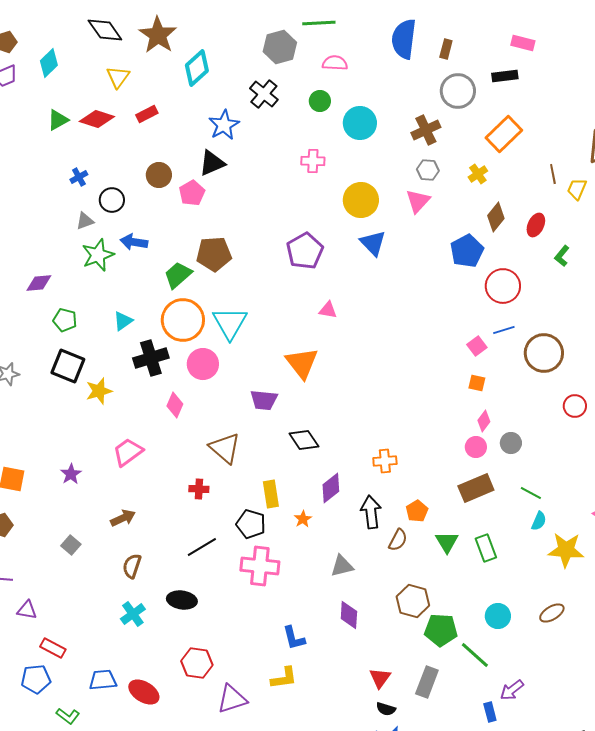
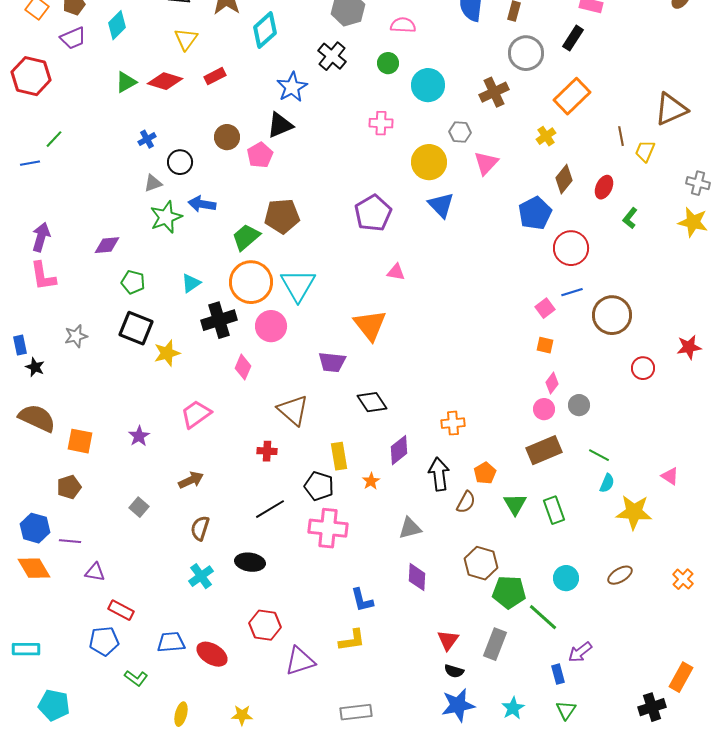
black rectangle: (505, 76) -> (573, 38), turned -50
gray hexagon: (428, 170) -> (460, 132), moved

